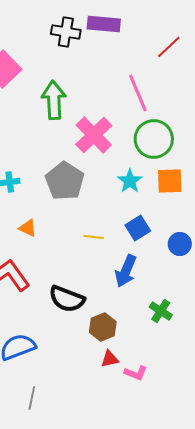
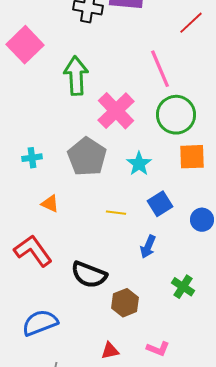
cyan star: (130, 181) -> (139, 164), moved
blue arrow: (126, 271) -> (148, 247), size x0.7
red triangle: (110, 359) -> (110, 351), moved

